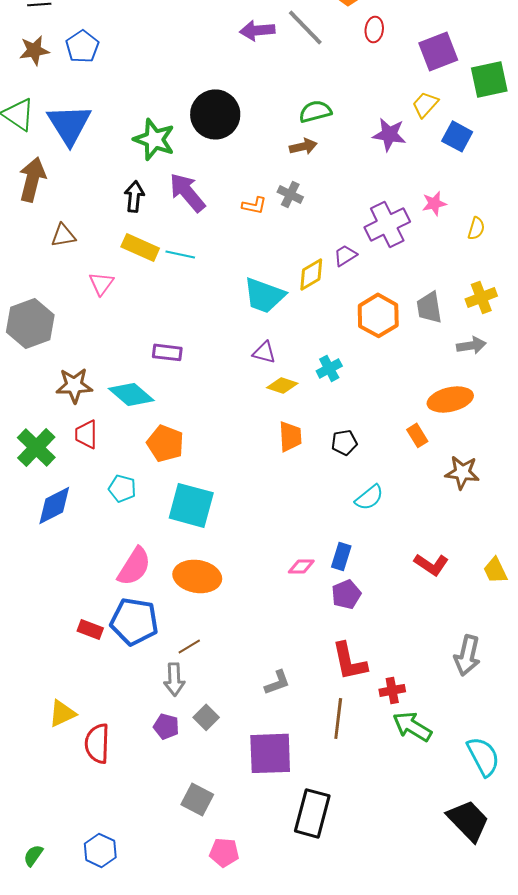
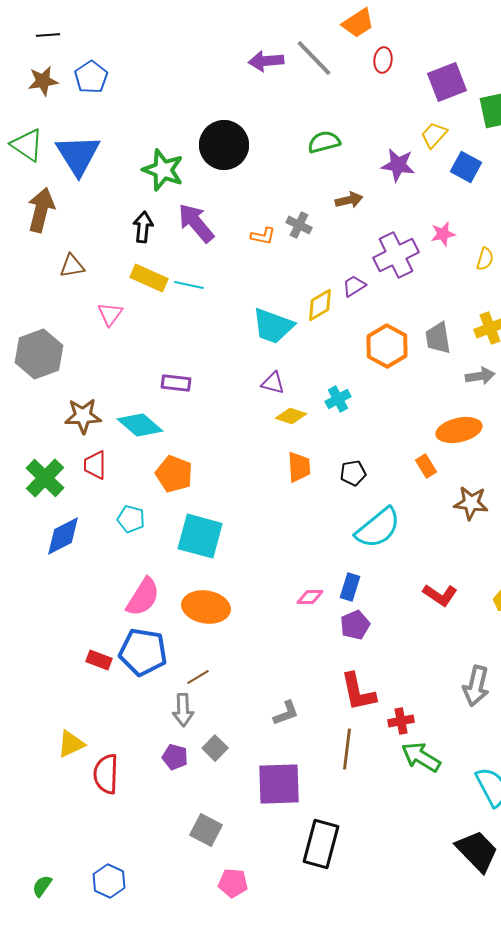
brown arrow: (303, 146) -> (349, 200), moved
cyan semicircle: (369, 497) -> (378, 528), size x1.6

